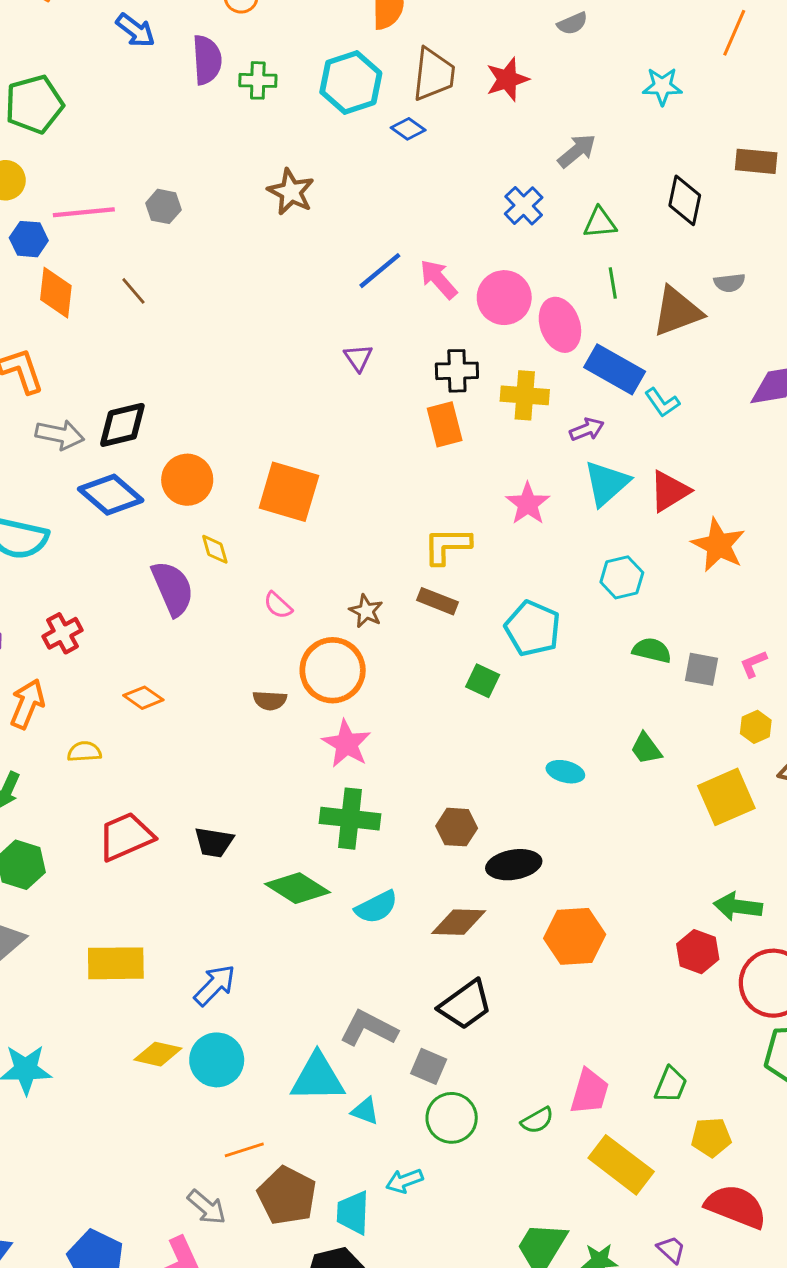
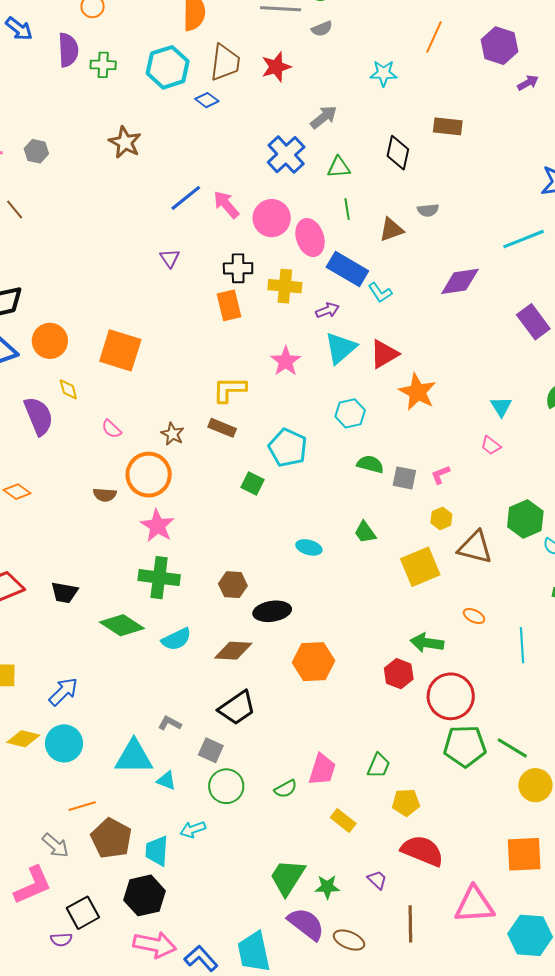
blue cross: (524, 206) -> (286, 155), size x1.4
brown triangle: (677, 311) -> (391, 230), size x0.7
gray L-shape: (369, 1028) -> (170, 723), size x0.6
yellow rectangle: (621, 1165) -> (343, 821), size x0.6

